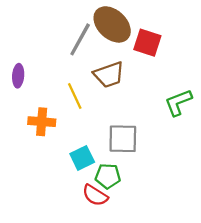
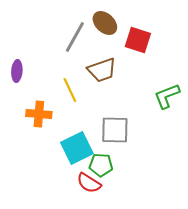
brown ellipse: (112, 24) -> (105, 23), size x0.7
cyan square: (82, 158) -> (77, 148), size x1.4

